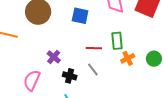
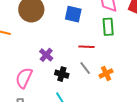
green rectangle: (117, 41) -> (108, 27), moved
orange cross: (128, 58) -> (106, 73), moved

